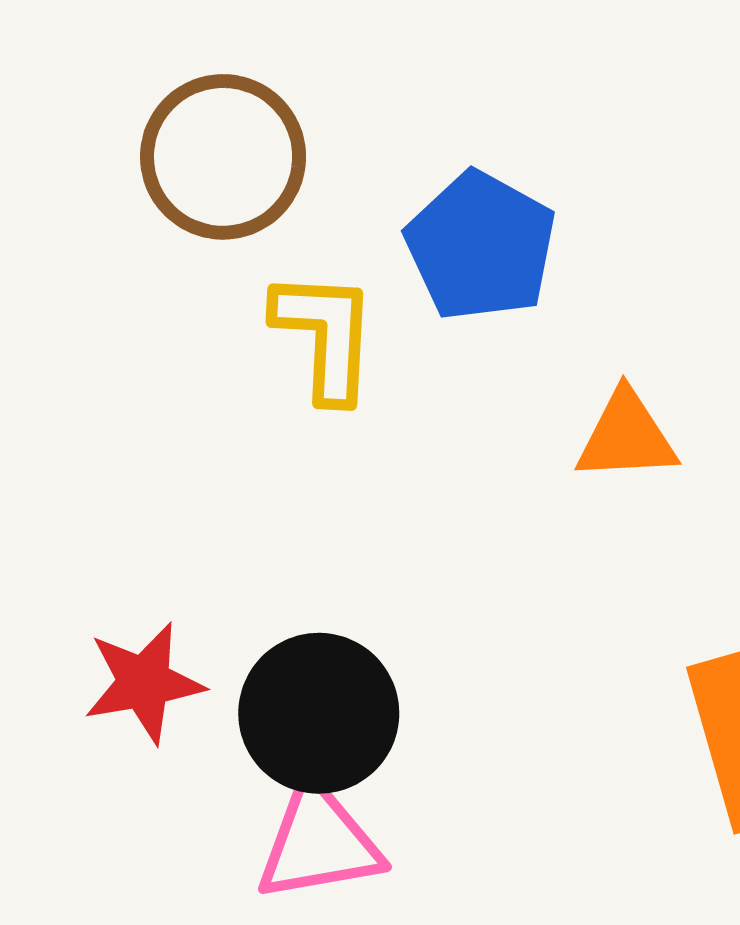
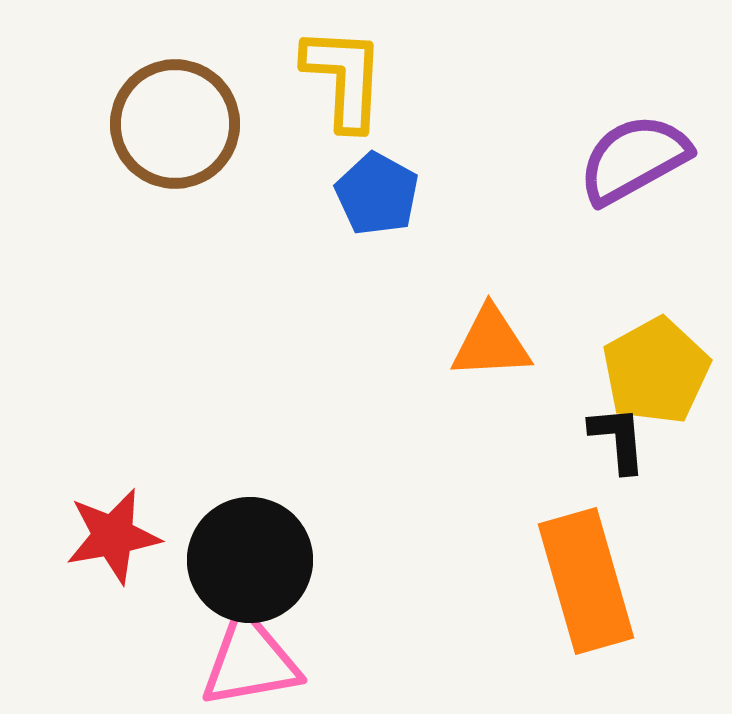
blue pentagon: (481, 246) -> (377, 194), size x0.7
yellow L-shape: (325, 336) -> (344, 78), moved

